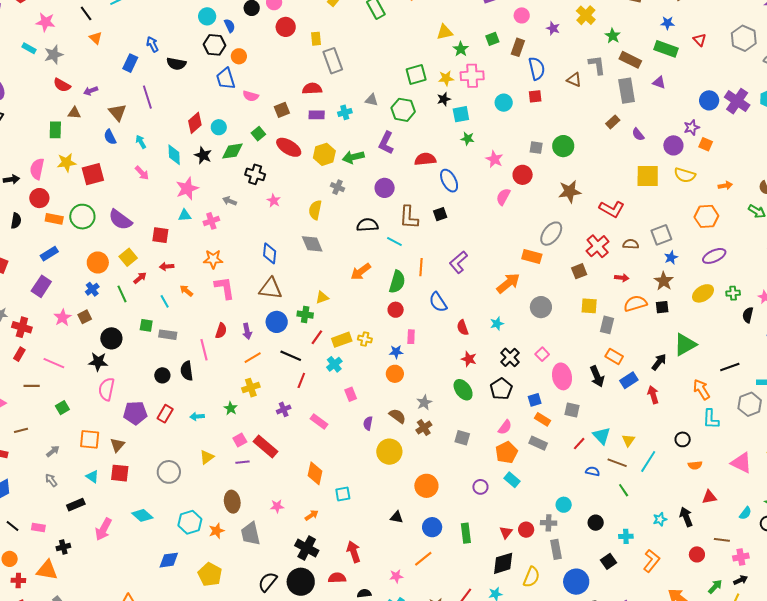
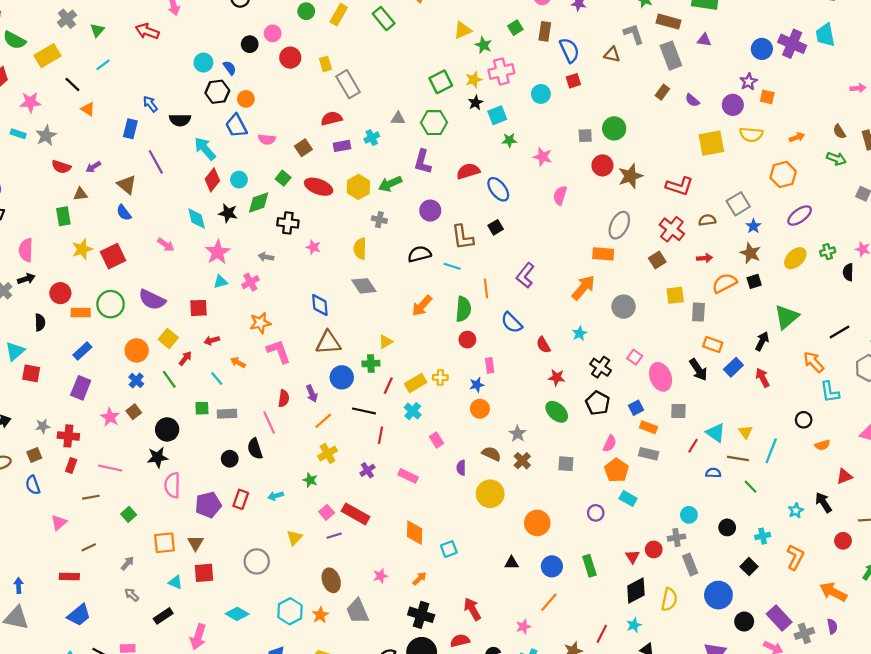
cyan arrow: (141, 142) -> (205, 149), moved, size x1.6
pink semicircle: (37, 169) -> (26, 250), moved
red circle: (523, 175) -> (602, 165), moved

